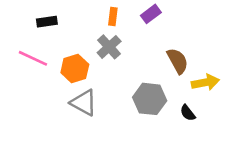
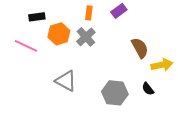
orange hexagon: (75, 68) -> (59, 34), moved
gray hexagon: (150, 99) -> (115, 93), moved

